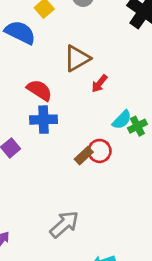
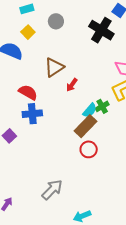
green cross: (137, 126) -> (102, 106), moved
red circle: (100, 151) -> (89, 149), moved
brown rectangle: (84, 156) -> (85, 126), moved, size x1.6

